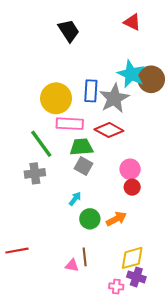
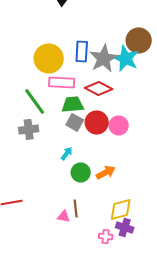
cyan star: (131, 74) -> (126, 58), moved
red circle: (132, 187) -> (97, 122), moved, size x1.5

